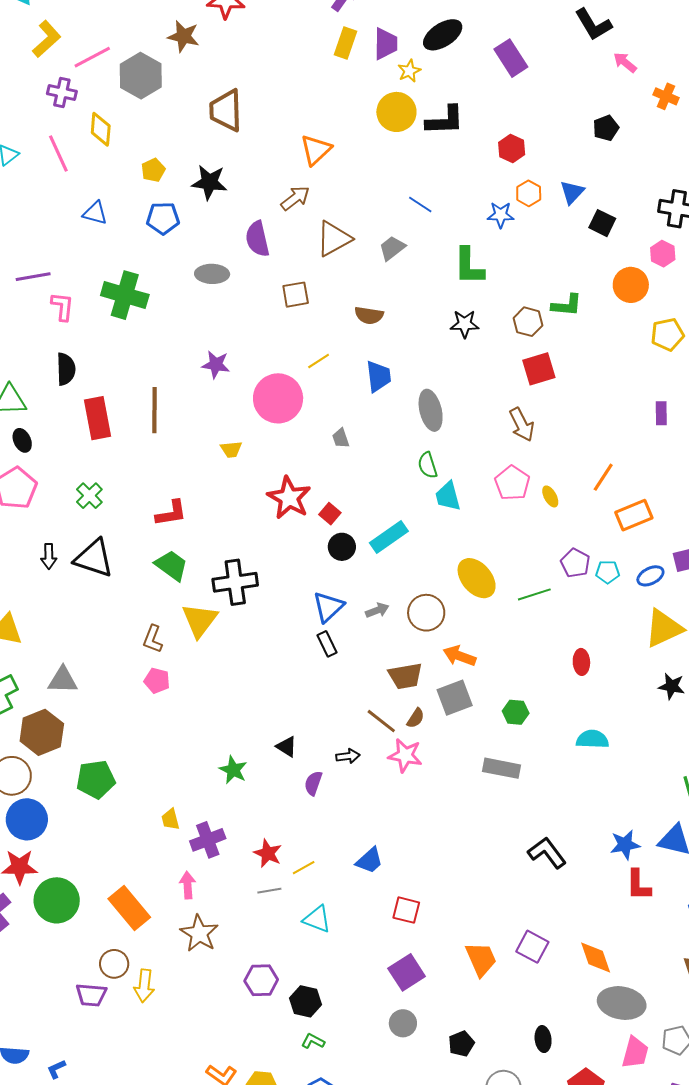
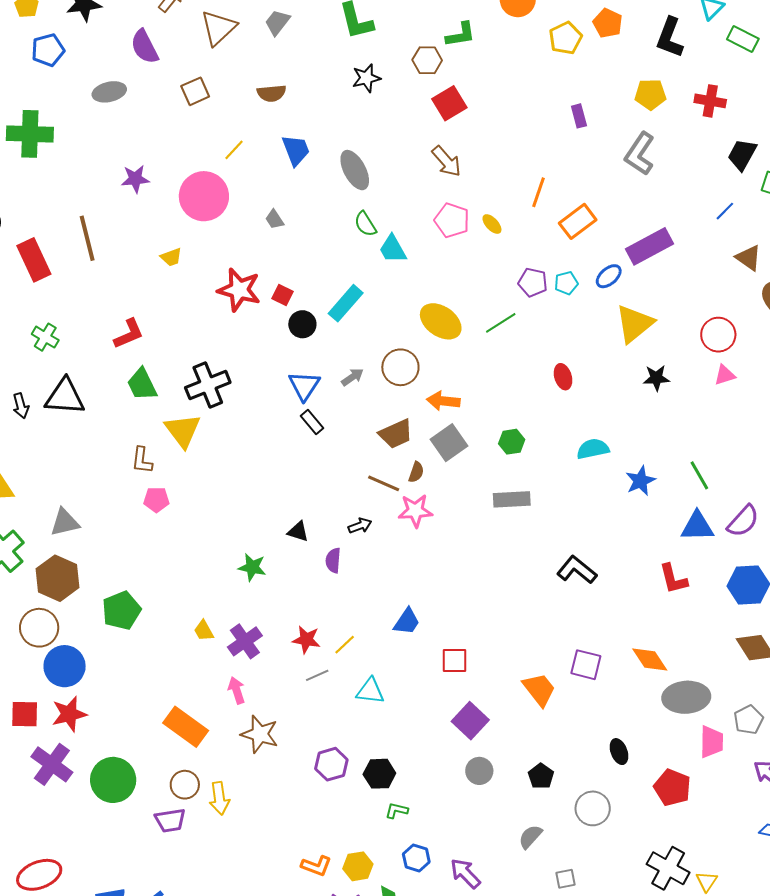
green trapezoid: (171, 565) -> (142, 384), turned -138
blue star: (625, 845) -> (640, 481), moved
green circle: (57, 900) -> (113, 780), moved

